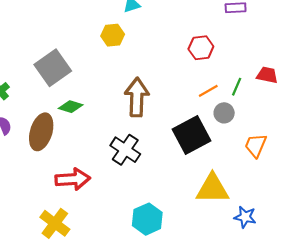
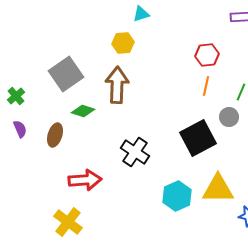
orange line: (208, 91) -> (206, 86), moved, turned -48
brown arrow: (137, 97) -> (117, 85), moved
brown ellipse: (41, 132) -> (55, 135), size x0.7
cyan hexagon: (147, 219) -> (177, 196), moved

